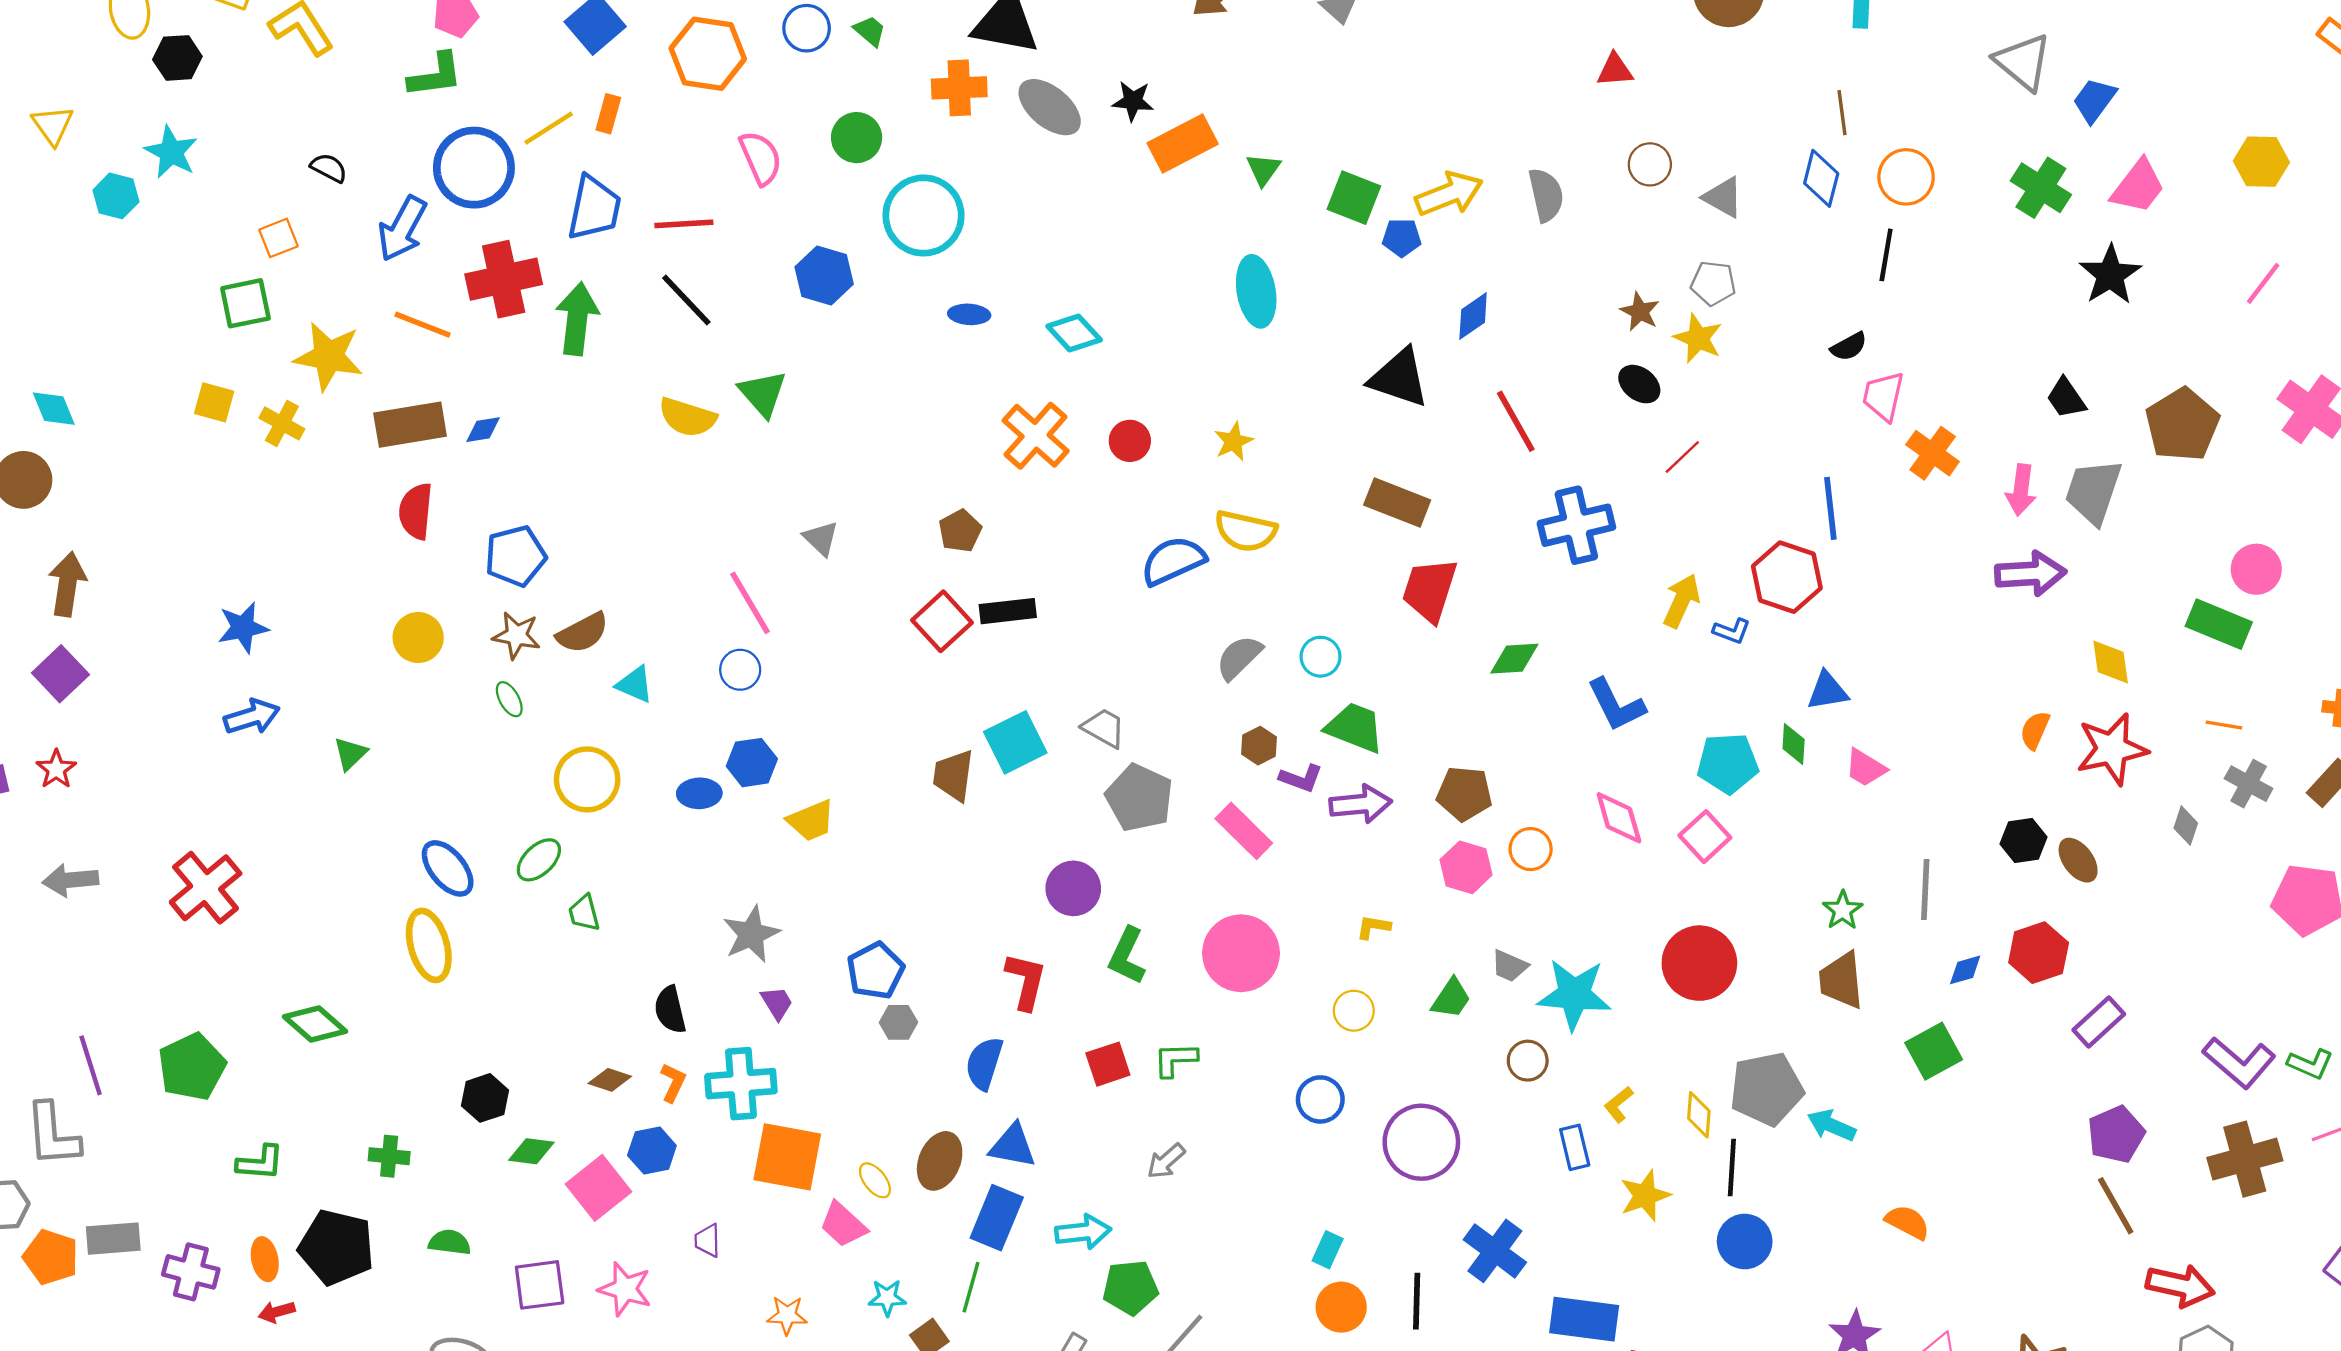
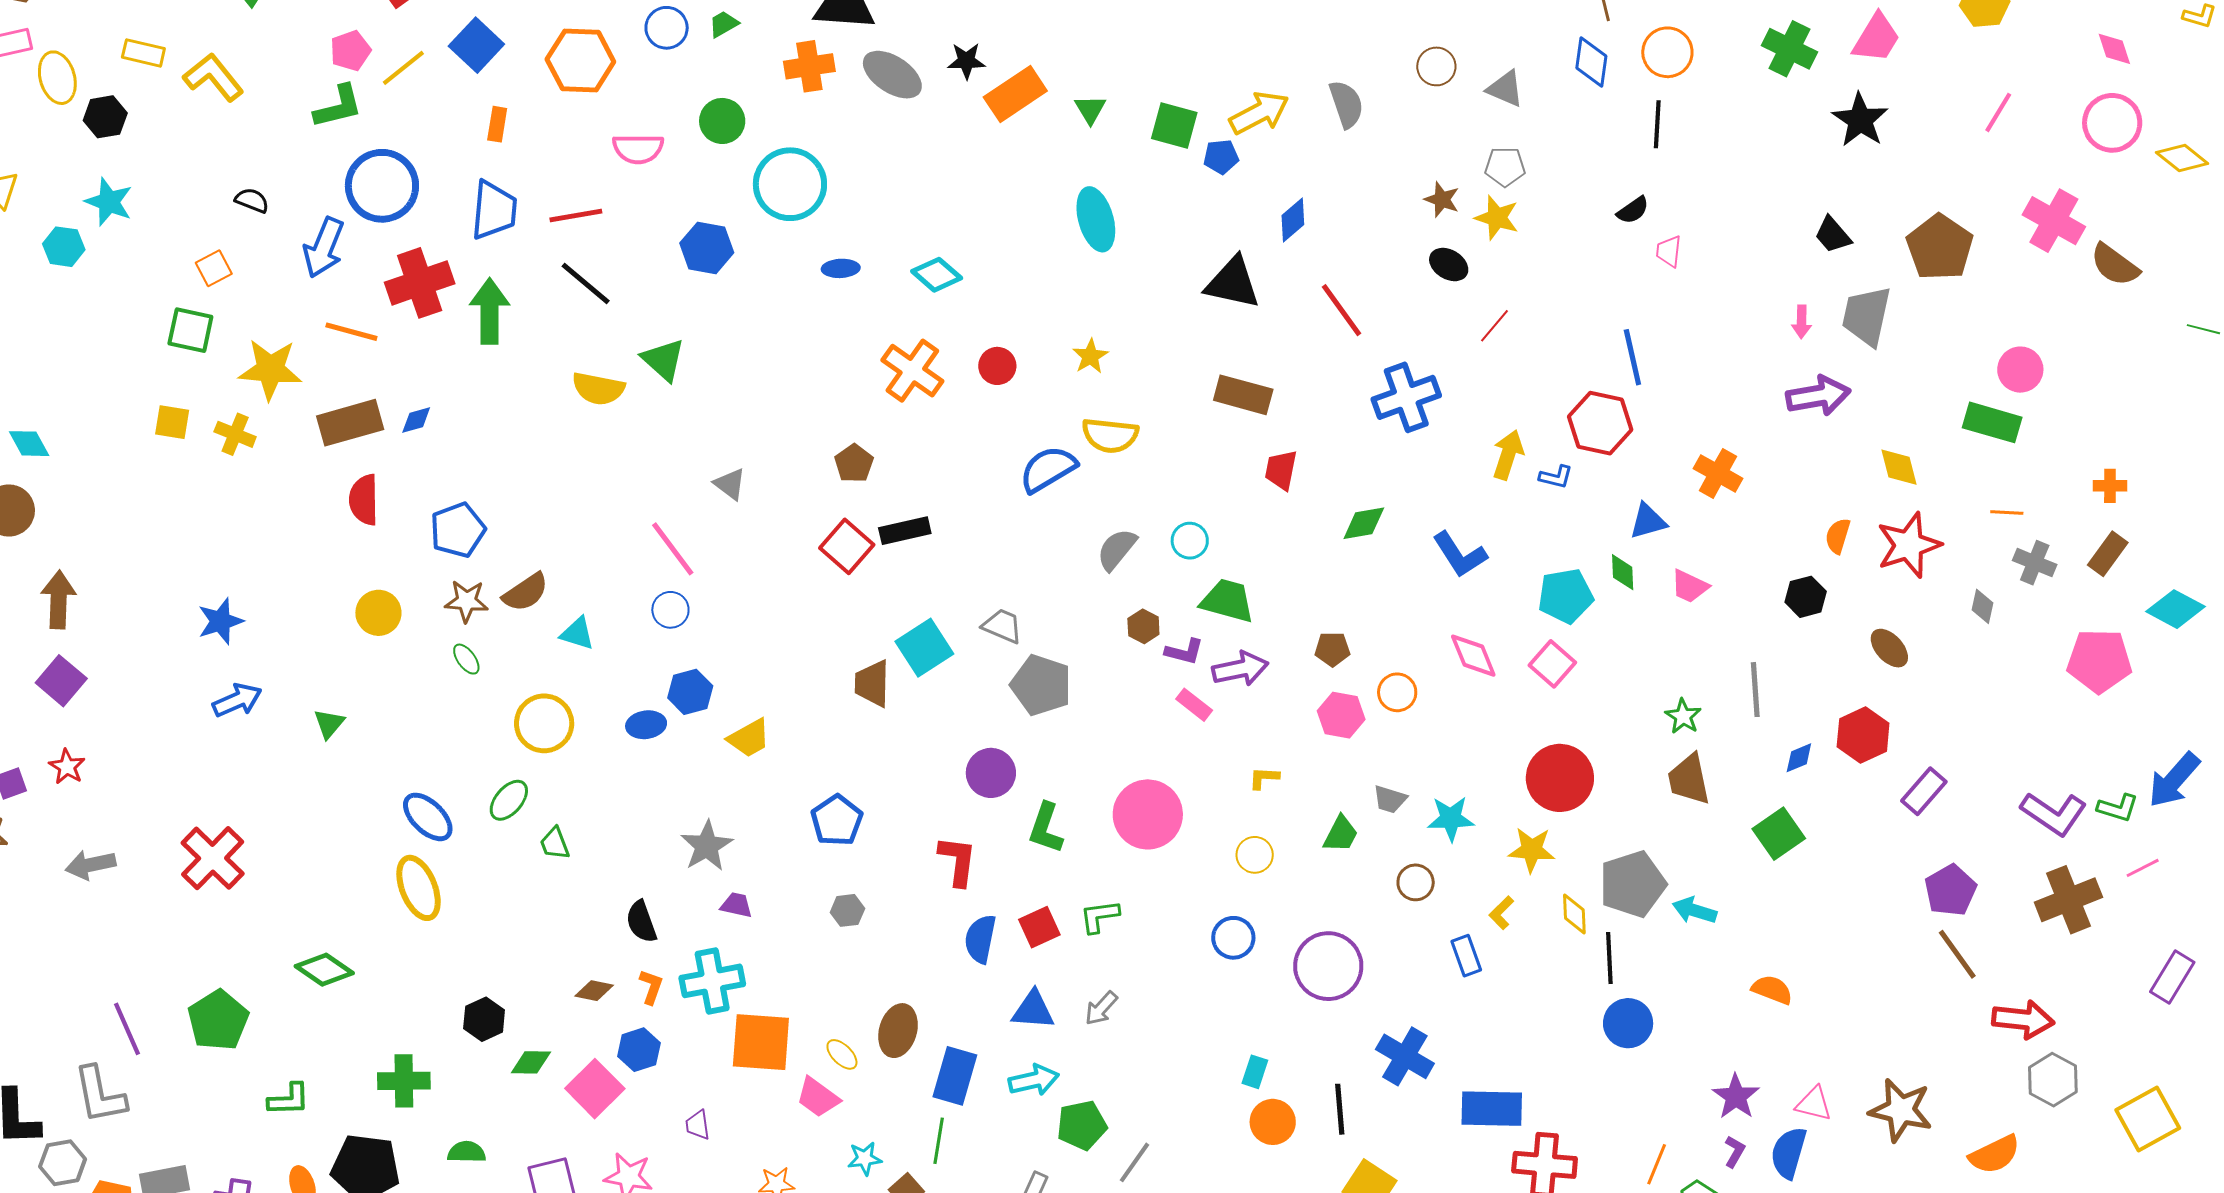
green trapezoid: (870, 31) -> (724, 24), turned -64
yellow line: (549, 128) -> (403, 68), moved
pink semicircle: (761, 158) -> (638, 149), turned 120
green square: (245, 303) -> (190, 330), turned 30
pink trapezoid: (1883, 396) -> (1669, 251), size x0.7
orange cross: (1933, 453) -> (1718, 473), moved
pink arrow: (2021, 490) -> (1802, 322), size x0.7
red trapezoid: (1430, 590) -> (1281, 470), size x0.7
brown pentagon: (1464, 794) -> (1332, 649), size x0.7
pink rectangle: (1244, 831) -> (1194, 705), moved, size x0.7
black hexagon: (2023, 840) -> (1806, 597), moved
blue pentagon: (875, 971) -> (837, 820), moved
cyan star: (1574, 995) -> (1451, 819), size x0.7
purple trapezoid: (777, 1003) -> (736, 905), turned -40
blue semicircle: (984, 1063) -> (980, 939), moved
blue triangle: (1013, 1146) -> (1033, 1010), moved
green cross: (389, 1156) -> (404, 1081), size x1.4
yellow star: (1645, 1196) -> (1532, 850), moved, turned 30

